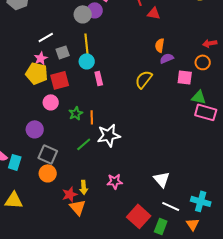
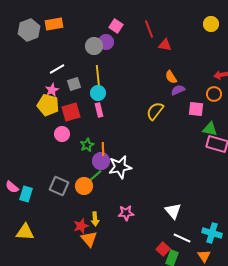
orange semicircle: (160, 45) -> (171, 77), turned -40
pink rectangle: (99, 78) -> (99, 110), moved
purple circle: (35, 129) -> (101, 161), moved
orange circle: (48, 173) -> (84, 186), moved
red square: (139, 216) -> (163, 249), moved, size x0.6

